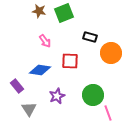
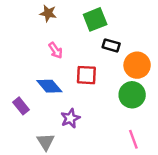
green square: (64, 13) -> (95, 19), moved
blue diamond: (40, 70) -> (49, 86), turned 40
green circle: (93, 95) -> (132, 95), moved
gray triangle: (29, 109) -> (46, 142), moved

